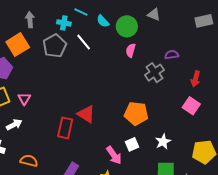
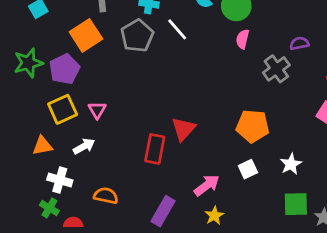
red triangle: (86, 114) -> (183, 129), turned 42
pink arrow: (114, 155) -> (207, 185), moved, turned -90

